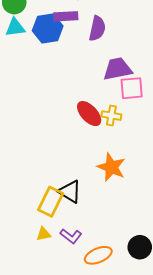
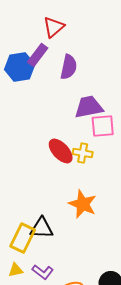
purple rectangle: (66, 16) -> (38, 55), turned -50
black triangle: (70, 192) -> (42, 228), turned -30

